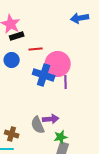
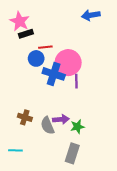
blue circle: (12, 60) -> (36, 58), moved
brown cross: (12, 134) -> (25, 117), moved
green star: (61, 137) -> (77, 127), moved

